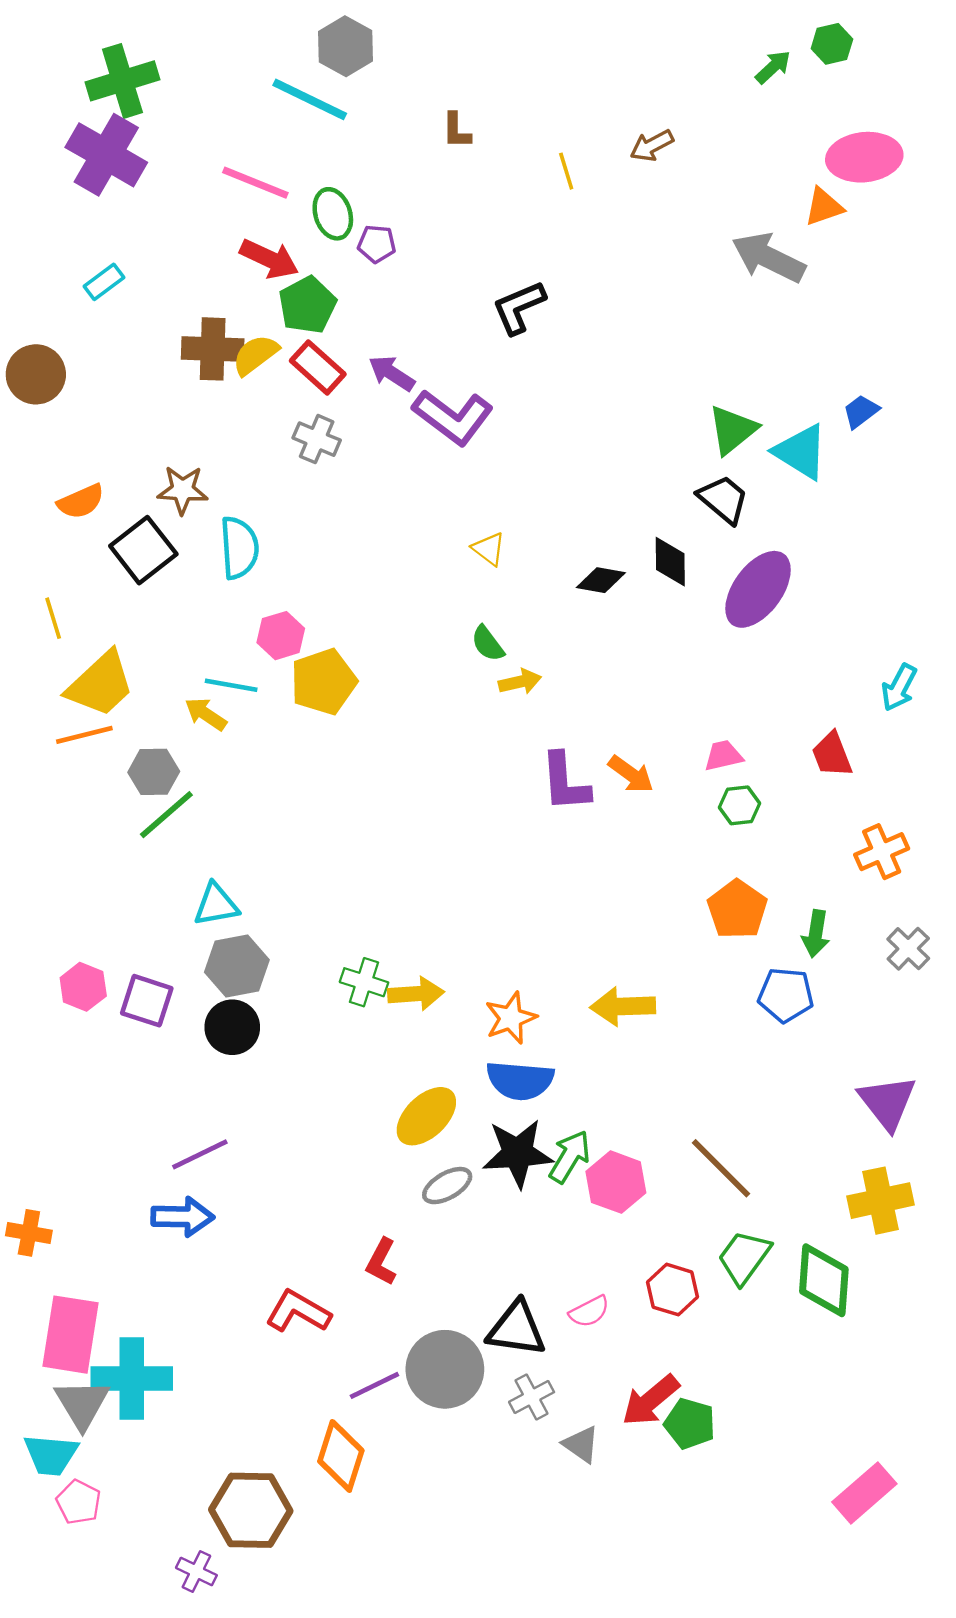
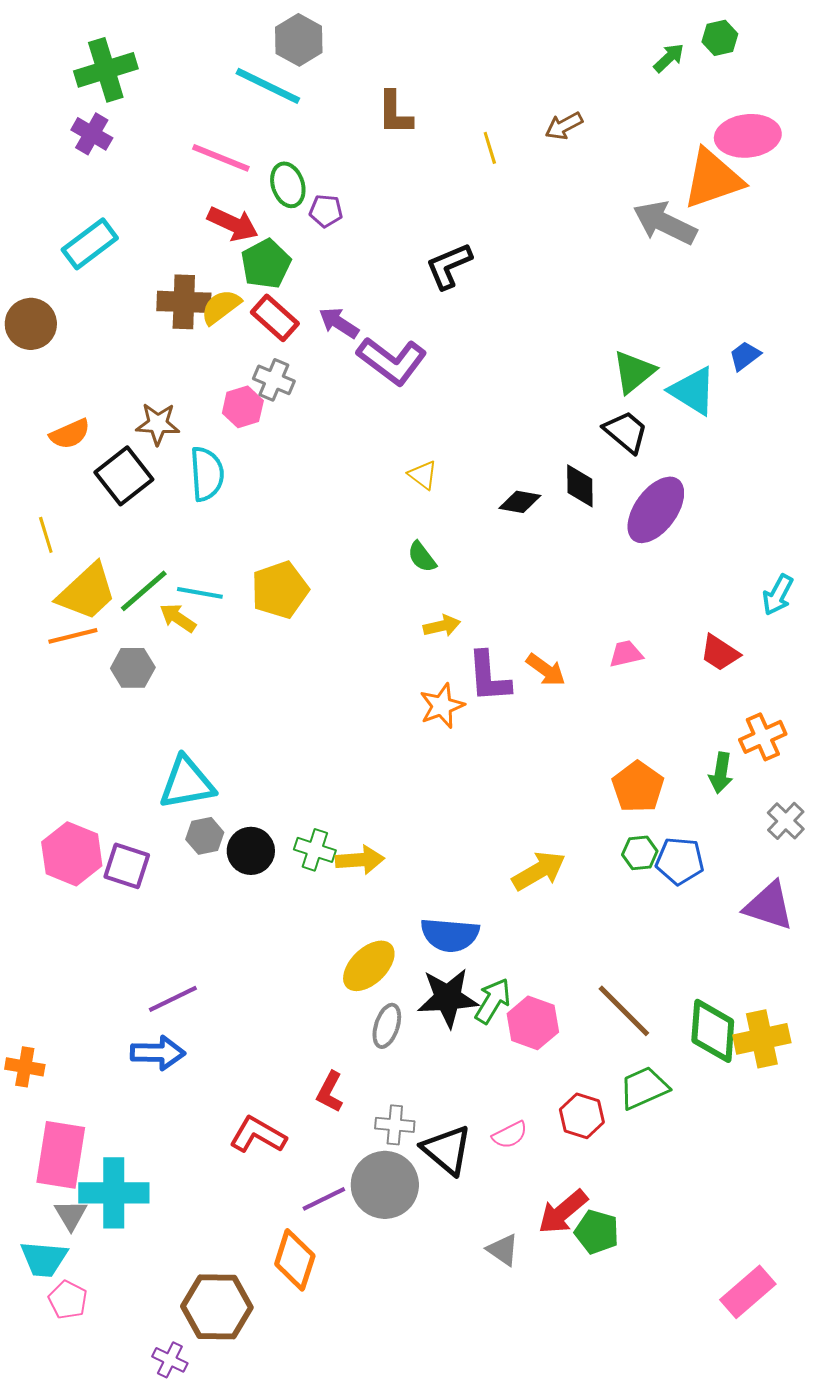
brown L-shape: (456, 131) -> (395, 113), size x1.4
purple cross: (106, 155) -> (92, 134), size x0.6
orange triangle: (824, 207) -> (713, 179), size x1.8
cyan rectangle: (104, 282) -> (90, 244), size x1.6
pink hexagon: (281, 636) -> (243, 407), moved
yellow arrow: (520, 682) -> (442, 626), moved
red trapezoid: (832, 755) -> (720, 653), turned -36
green hexagon: (740, 805) -> (640, 853), moved
green line: (166, 815) -> (144, 591), moved
cyan triangle: (216, 905) -> (187, 783), size x1.4
green arrow: (816, 934) -> (721, 773), moved
gray hexagon: (237, 966) -> (205, 836), size x0.7
pink hexagon: (83, 987) -> (72, 854), size x1.5
yellow arrow: (623, 1006) -> (539, 871), turned 152
orange star: (511, 1018) -> (442, 706), moved
black circle: (232, 1027) -> (251, 851), moved
purple triangle: (887, 1102) -> (769, 906), moved, turned -34
gray ellipse: (447, 1186) -> (387, 1026), turned -42
green trapezoid: (744, 1257) -> (644, 1088), turned 30
green diamond: (824, 1280) -> (713, 1031), moved
black triangle: (517, 1329) -> (447, 1150), turned 32
gray cross: (532, 1397) -> (395, 1125), moved, turned 33
gray triangle: (82, 1404) -> (71, 1215), size x0.7

